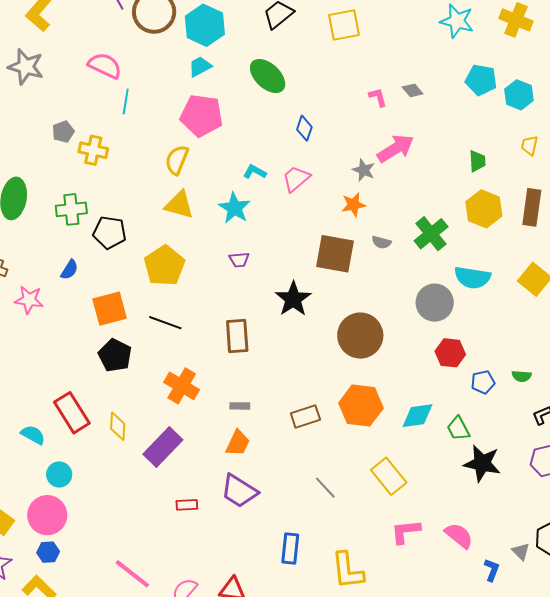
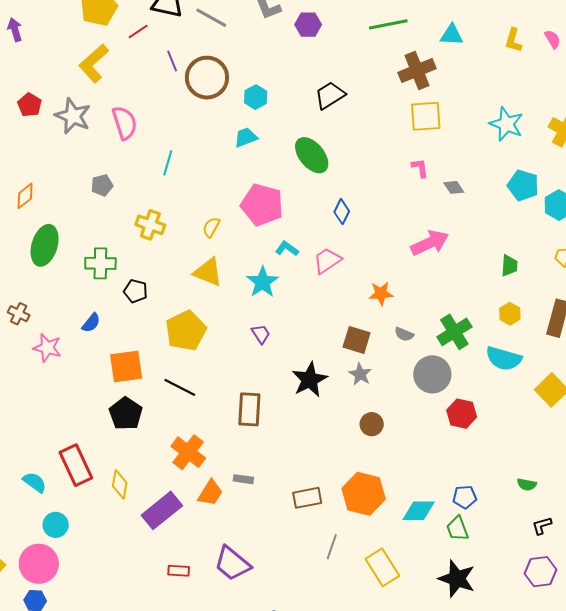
cyan hexagon: (205, 25) -> (256, 97), size x0.6
yellow square: (344, 25) -> (426, 116), moved
pink semicircle: (105, 66) -> (125, 123), moved, turned 40
pink L-shape: (378, 97) -> (420, 168), moved
pink pentagon: (202, 116) -> (262, 205), moved
yellow cross: (93, 150) -> (150, 225), moved
yellow semicircle: (177, 160) -> (211, 227), size x0.7
gray star: (364, 170) -> (360, 374), moved
yellow hexagon: (484, 209) -> (510, 314), size x0.6
black pentagon: (110, 232) -> (136, 291), size x0.7
brown square: (335, 254) -> (357, 340), size x0.7
purple trapezoid: (239, 260) -> (261, 334), turned -125
cyan semicircle: (472, 278) -> (504, 358), moved
gray circle: (435, 303) -> (432, 374), moved
brown circle: (360, 336) -> (372, 424), size x0.5
red hexagon: (450, 353) -> (462, 414), moved
blue pentagon: (483, 382) -> (465, 497), moved
orange trapezoid: (238, 443) -> (210, 493), moved
black star: (482, 463) -> (457, 579), moved
gray line: (325, 488) -> (332, 547), moved, turned 55

